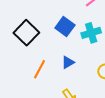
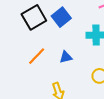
blue square: (65, 26) -> (61, 17), moved

